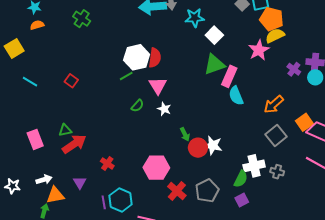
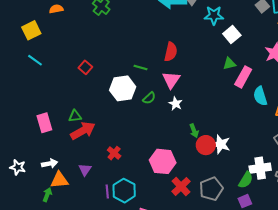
white hexagon: (137, 57) -> (123, 88), moved
green triangle: (214, 64) -> (229, 64), size x0.6
green line: (126, 76) -> (141, 67), turned 40
cyan line: (30, 82) -> (35, 60), moved
cyan semicircle: (236, 96) -> (260, 96), moved

